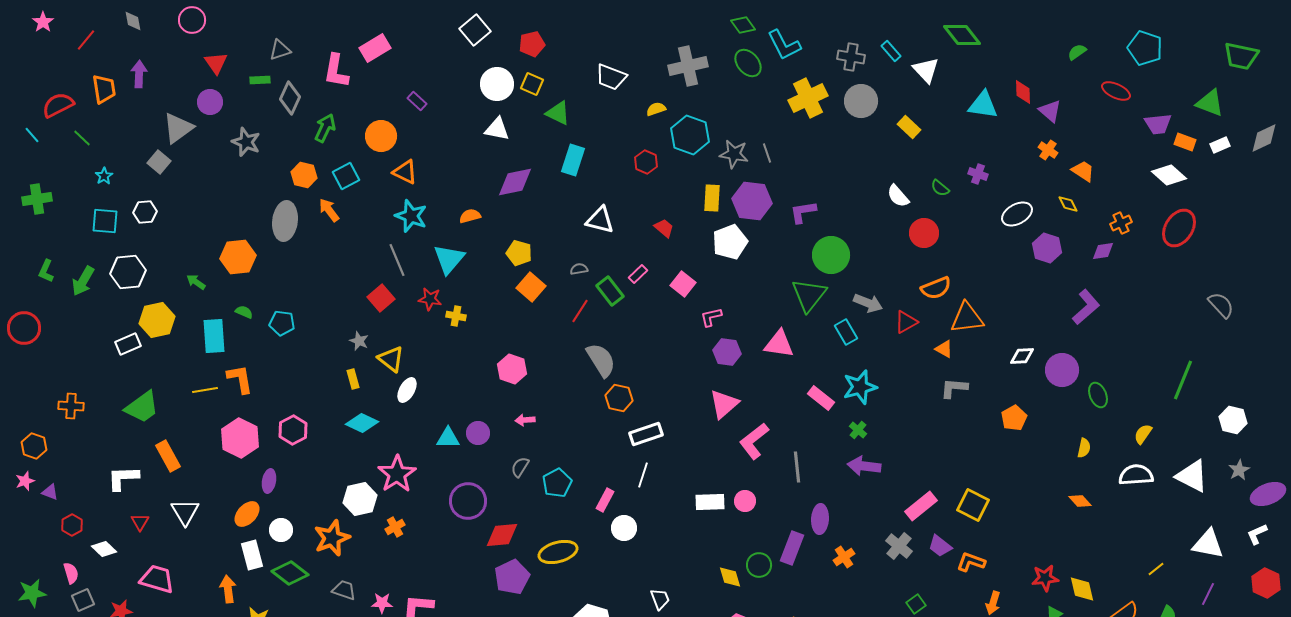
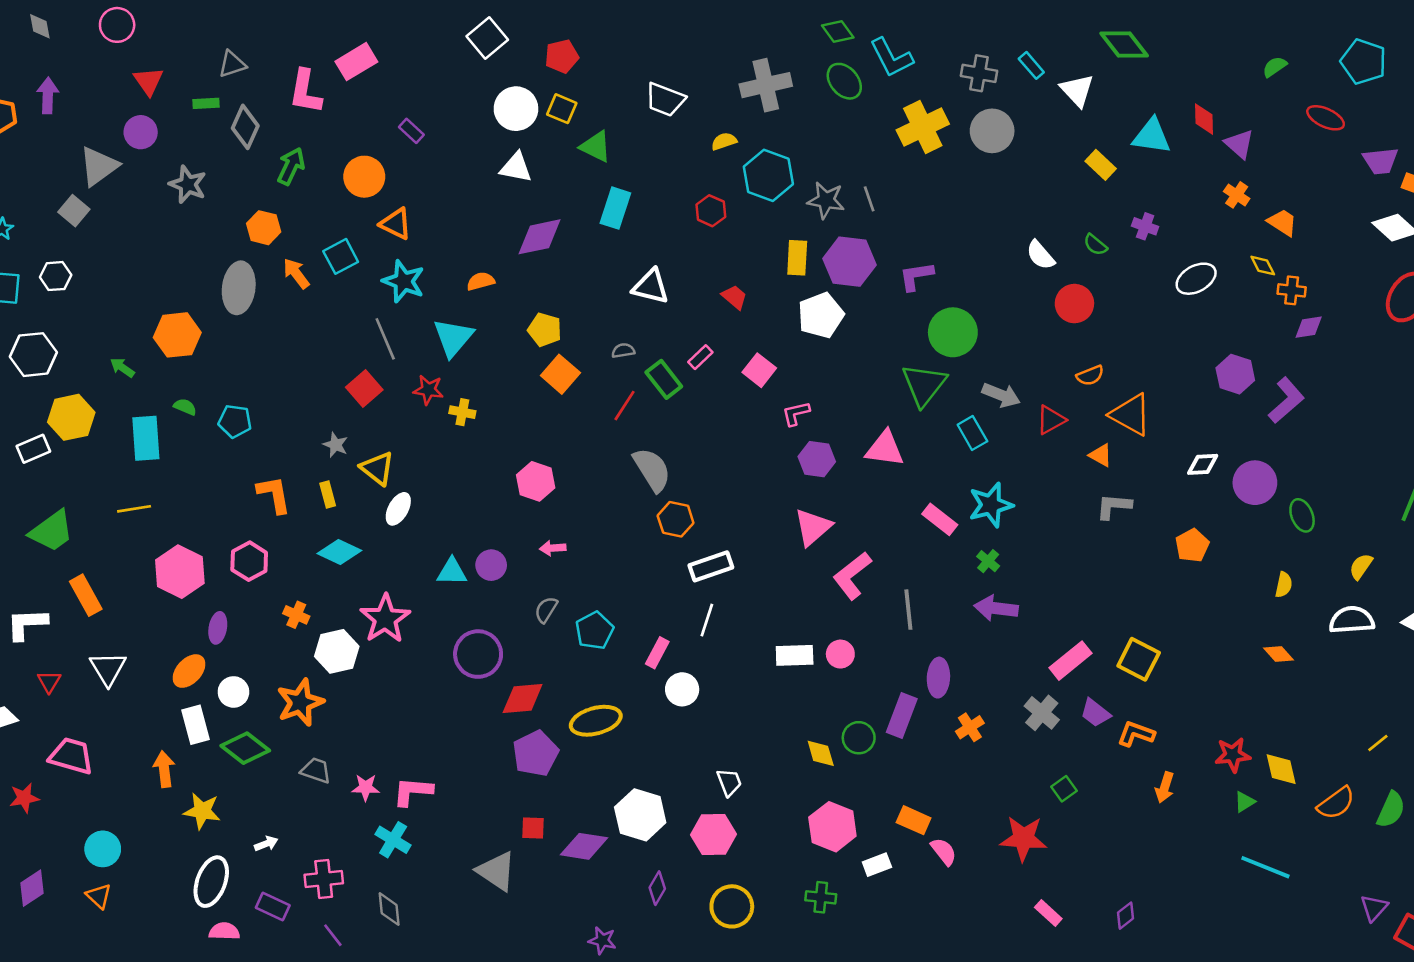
yellow rectangle: (909, 127) -> (1101, 165), moved
cyan square: (346, 176) -> (341, 256), moved
orange cross: (1121, 223) -> (1292, 290), moved, turned 30
purple hexagon: (1047, 248) -> (1235, 374), moved
orange semicircle: (936, 288) -> (1090, 375), size x0.7
orange triangle: (967, 318) -> (1131, 415), turned 36
orange L-shape: (240, 379) -> (274, 494), moved
orange cross: (395, 527) -> (296, 615), moved, turned -36

